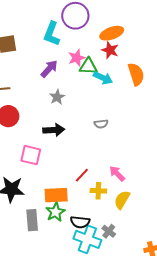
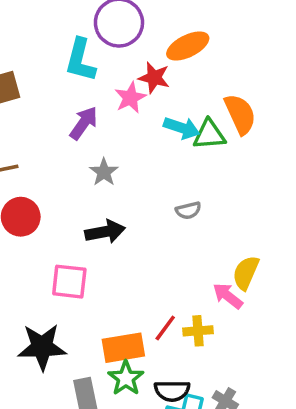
red star: (110, 50) -> (154, 78), moved
green triangle: (88, 66) -> (209, 135), moved
red line: (82, 175) -> (165, 328), moved
yellow semicircle: (122, 200) -> (246, 273), moved

